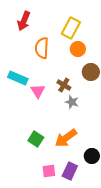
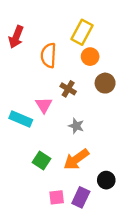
red arrow: (24, 21) -> (16, 37), moved
cyan rectangle: (18, 78) -> (21, 119), moved
brown cross: (64, 85) -> (68, 89), moved
gray star: (72, 102) -> (76, 126), moved

